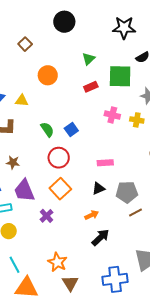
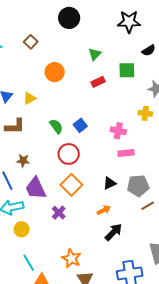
green square: (120, 76) -> (127, 70), size x0.7
yellow triangle: (22, 101) -> (30, 98), turned -32
pink cross: (112, 115) -> (118, 131), moved
pink rectangle: (105, 163) -> (126, 153), moved

